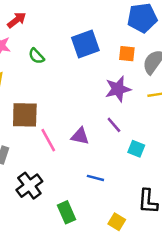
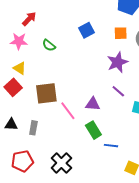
blue square: (85, 44) -> (87, 30), size x0.7
blue line: (95, 178) -> (111, 146), moved
black cross: (29, 186) -> (61, 163), moved
green rectangle: (67, 212) -> (93, 130), moved

